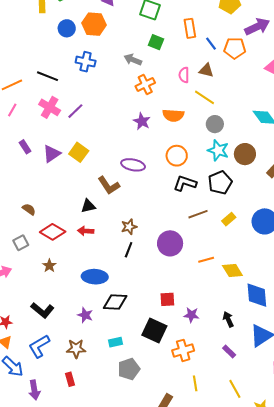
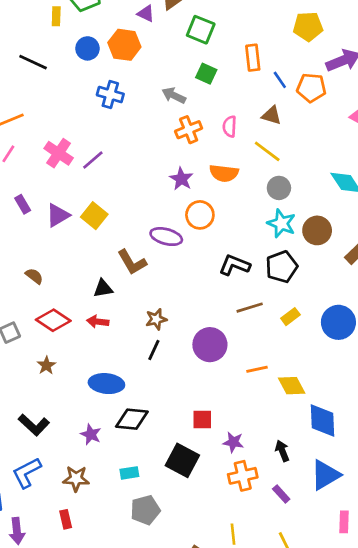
pink semicircle: (184, 75) -> (230, 127), moved
black line: (48, 76) -> (33, 62), moved
orange circle: (177, 156) -> (200, 215), moved
brown semicircle: (29, 209) -> (34, 276), moved
orange cross: (183, 350) -> (243, 476), moved

